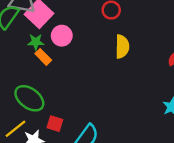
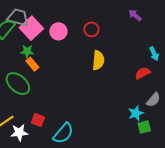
pink circle: (62, 36) -> (58, 31), moved
green ellipse: (29, 98) -> (18, 84), moved

